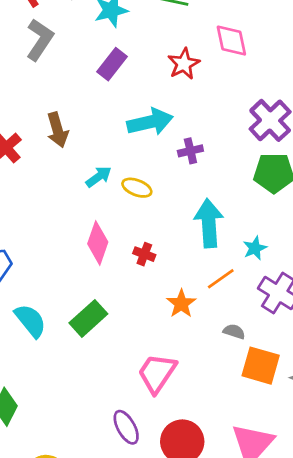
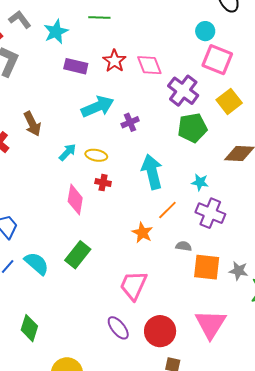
pink diamond: (231, 41) -> (149, 65), moved
purple rectangle: (112, 64) -> (76, 66), moved, turned 75
cyan star: (255, 248) -> (200, 182), moved, turned -30
red cross: (144, 254) -> (103, 183), moved

